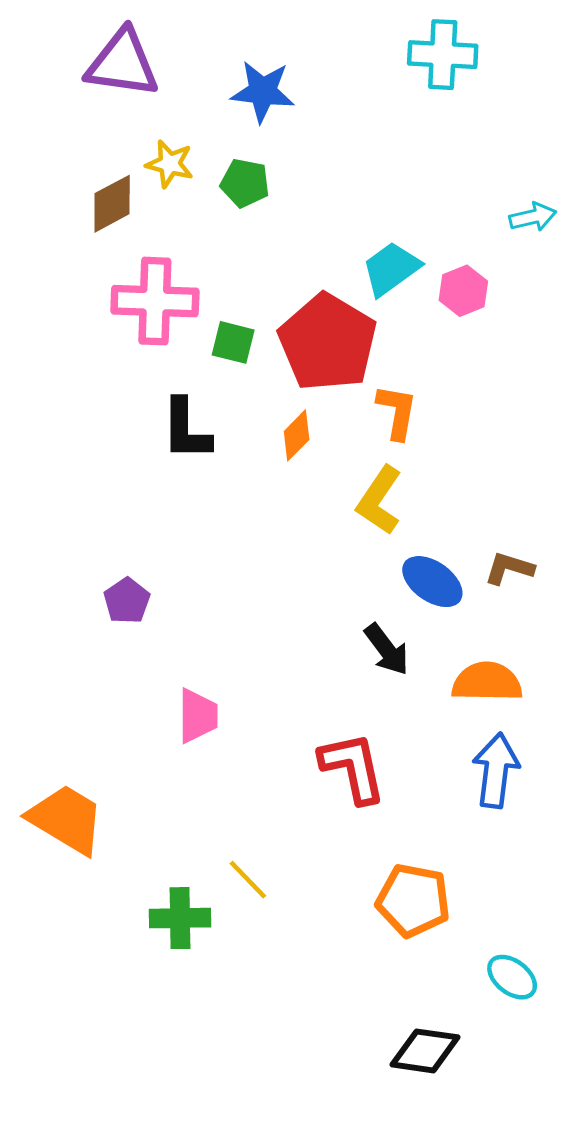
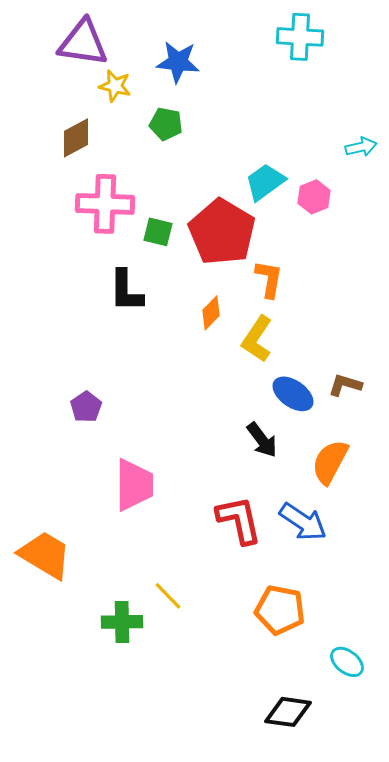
yellow star: (170, 164) -> (115, 86), moved
orange diamond: (297, 435) -> (211, 313), moved
orange semicircle: (487, 682) -> (330, 462), turned -63
pink trapezoid: (198, 716) -> (134, 485), size x1.4
blue arrow: (496, 770) -> (303, 522), moved, turned 117

